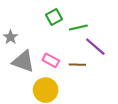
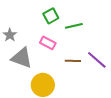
purple line: (95, 47) -> (97, 60), moved
pink rectangle: (51, 60) -> (48, 43), moved

